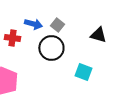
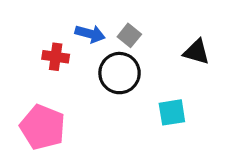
cyan square: (83, 72) -> (172, 112), turned -30

